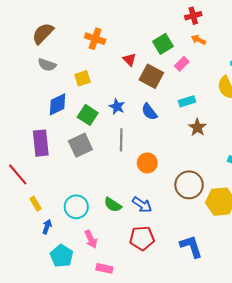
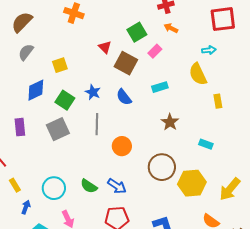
orange cross: (95, 39) -> (74, 13), moved
gray semicircle: (47, 65) -> (26, 52), turned 108
brown star: (197, 127) -> (170, 122), moved
purple rectangle: (41, 143) -> (20, 127), size x0.7

